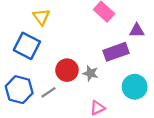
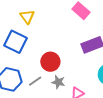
gray star: (91, 73) -> (58, 82), moved

